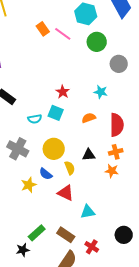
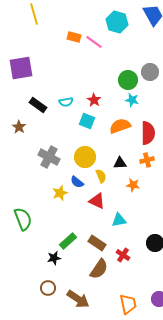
orange rectangle: (43, 29) -> (74, 37), turned -40
green circle: (97, 42) -> (128, 80), moved
orange semicircle: (89, 118) -> (120, 126), size x1.5
cyan semicircle: (35, 119) -> (66, 102), moved
orange star: (112, 171) -> (133, 185), moved

